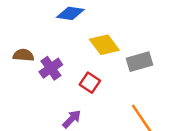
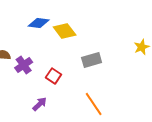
yellow diamond: (104, 45) -> (65, 31), moved

